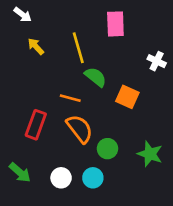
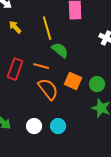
orange square: (127, 97) -> (73, 81), moved
red rectangle: (36, 125) -> (15, 69), moved
green circle: (107, 149) -> (97, 84), moved

